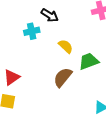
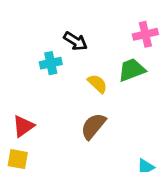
green trapezoid: (89, 61) -> (132, 70), moved

